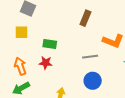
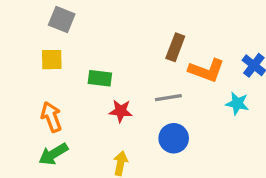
brown rectangle: (85, 18) -> (175, 47), moved
red star: (46, 63) -> (121, 111), moved

